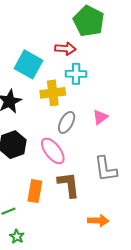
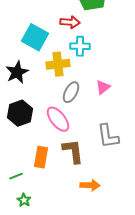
orange arrow: (98, 221) -> (90, 185), moved

